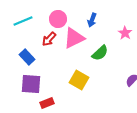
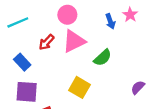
pink circle: (58, 19) -> (67, 15), moved
blue arrow: (92, 20) -> (110, 21), moved, turned -40
pink star: (125, 33) -> (130, 15), moved

